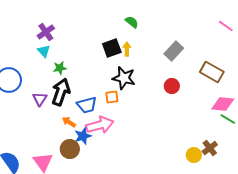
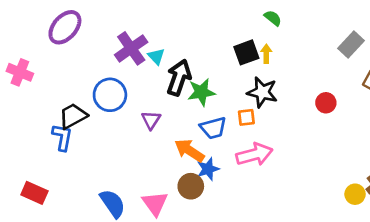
purple cross: (46, 32) -> (131, 48), moved, size x1.4
gray rectangle: (174, 51) -> (351, 44), moved
green star: (60, 68) -> (201, 92), moved, size x1.5
black arrow: (61, 92) -> (179, 78), moved
orange arrow: (69, 122) -> (189, 150), size x1.6
pink arrow: (100, 125) -> (254, 154), moved

